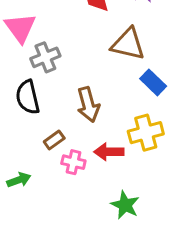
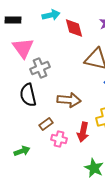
brown arrow: (88, 105) -> (69, 100), turned -70
red arrow: (109, 152) -> (83, 132), turned -78

